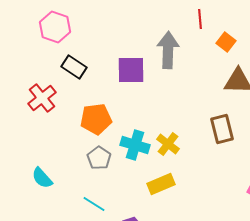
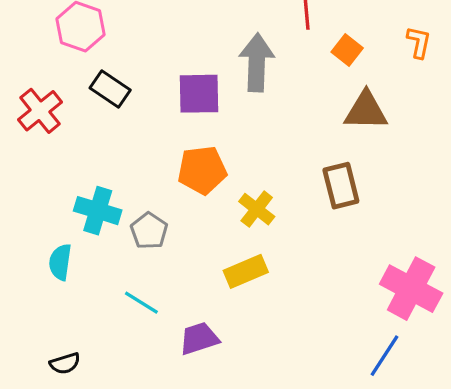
red cross: (42, 98) -> (40, 111), moved
orange pentagon: (96, 119) -> (202, 170), moved
cyan cross: (135, 145) -> (98, 211), moved
cyan semicircle: (42, 178) -> (60, 262), turned 50

